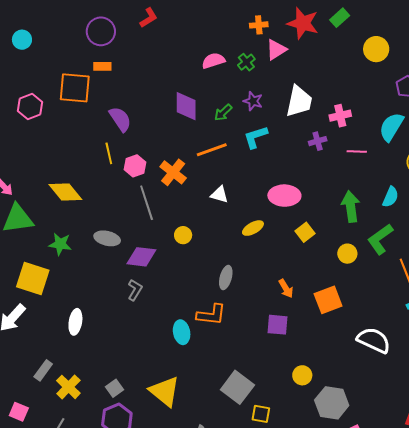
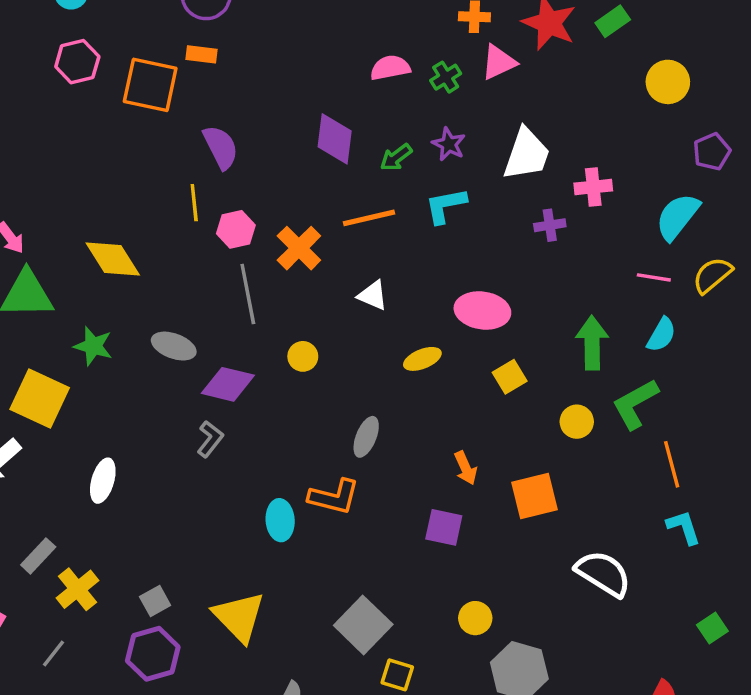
pink hexagon: (30, 107) -> (77, 62), moved
pink line: (357, 151) -> (654, 277), moved

